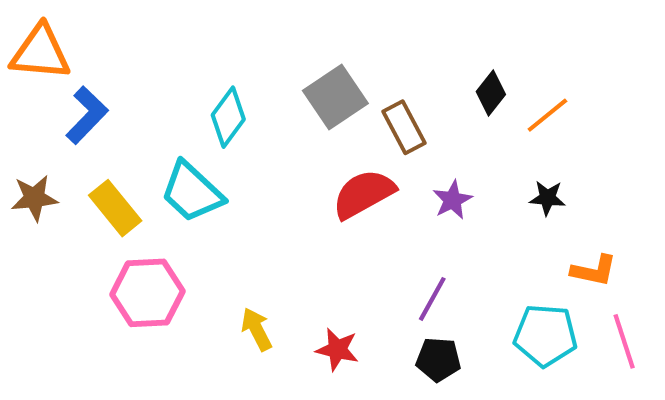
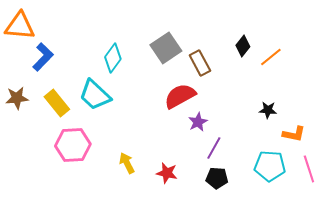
black star: (547, 198) -> (268, 110), moved
purple star: (452, 200) -> (198, 122), moved

